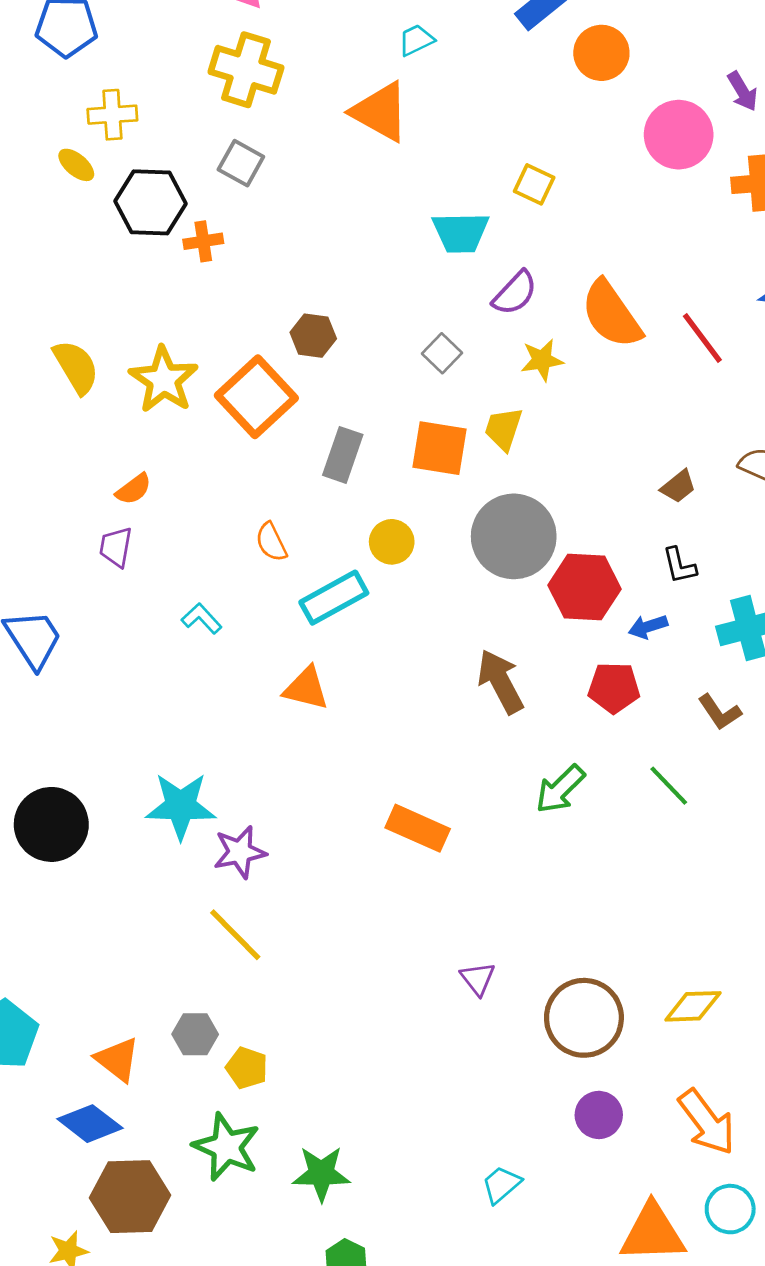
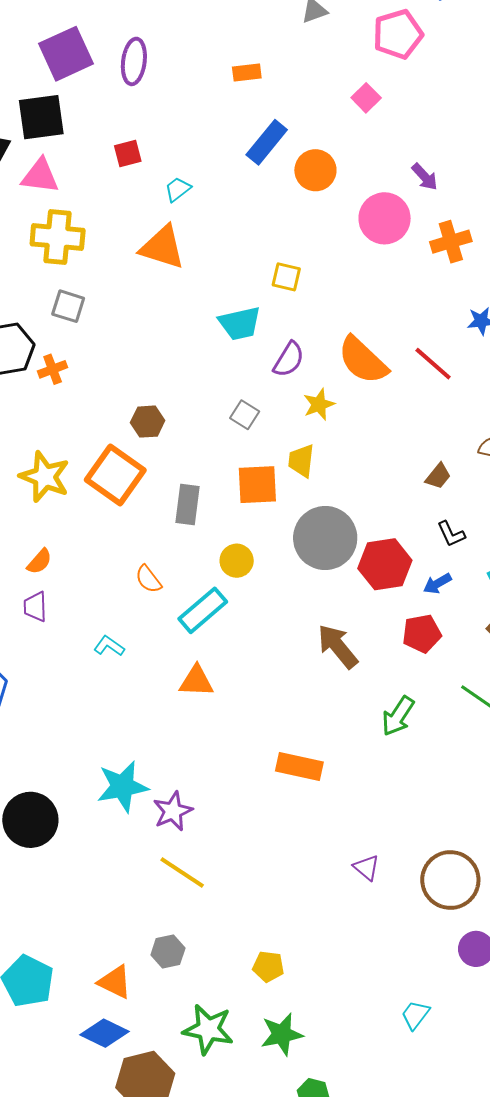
yellow pentagon: (247, 1068) -> (268, 967), moved

